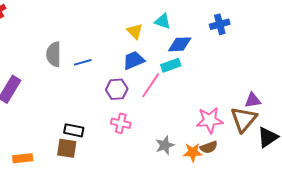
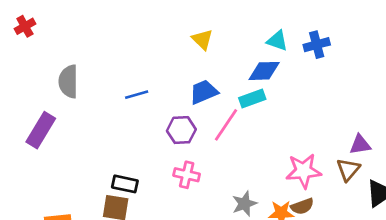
cyan triangle: (163, 21) -> (277, 41), moved
yellow triangle: (135, 31) -> (202, 39), moved
gray semicircle: (54, 54) -> (68, 81), moved
brown triangle: (244, 119) -> (348, 170), size x0.7

